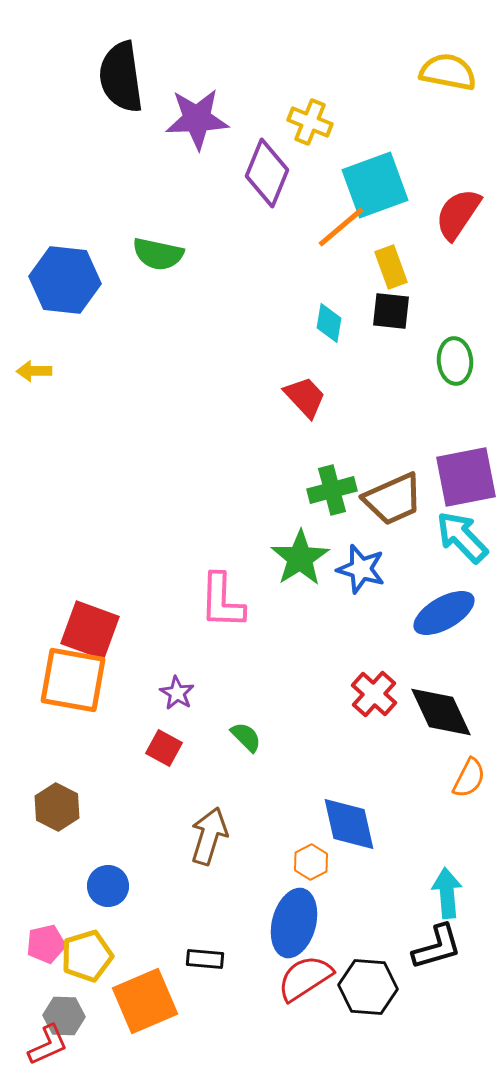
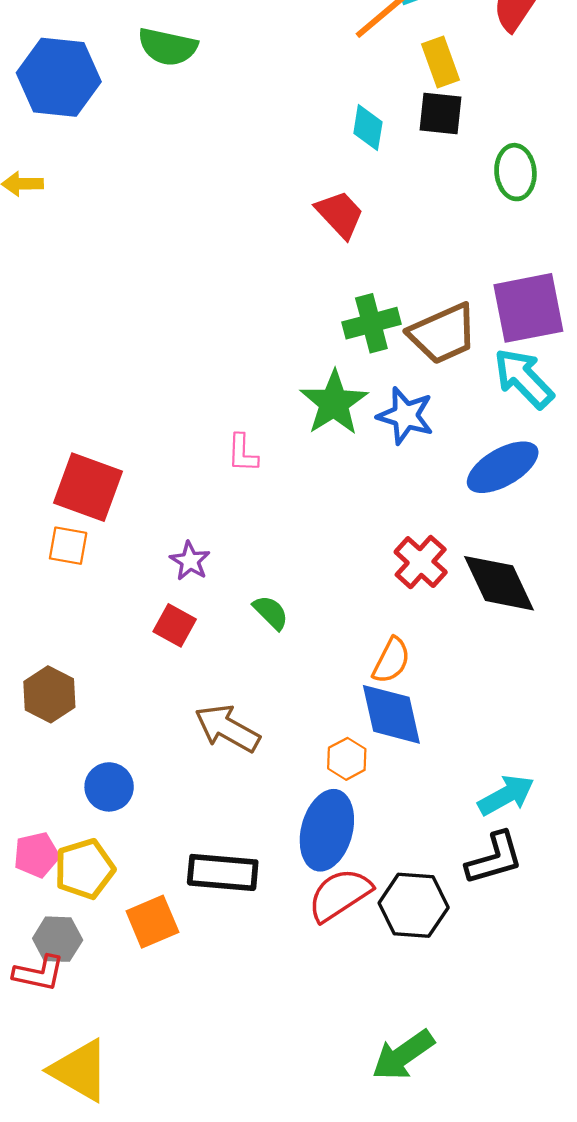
pink L-shape: (222, 601) -> (243, 453), size x0.6
orange square: (73, 680) -> (68, 546), size x0.5
orange semicircle: (469, 778) -> (391, 660), moved
brown arrow: (209, 836) -> (227, 728), turned -78
cyan arrow: (447, 893) -> (506, 795), turned 66
black rectangle: (205, 959) -> (223, 872), size x1.6
orange square: (145, 1001) -> (152, 922), size x0.7
red L-shape: (48, 1045) -> (39, 973), turned 36

